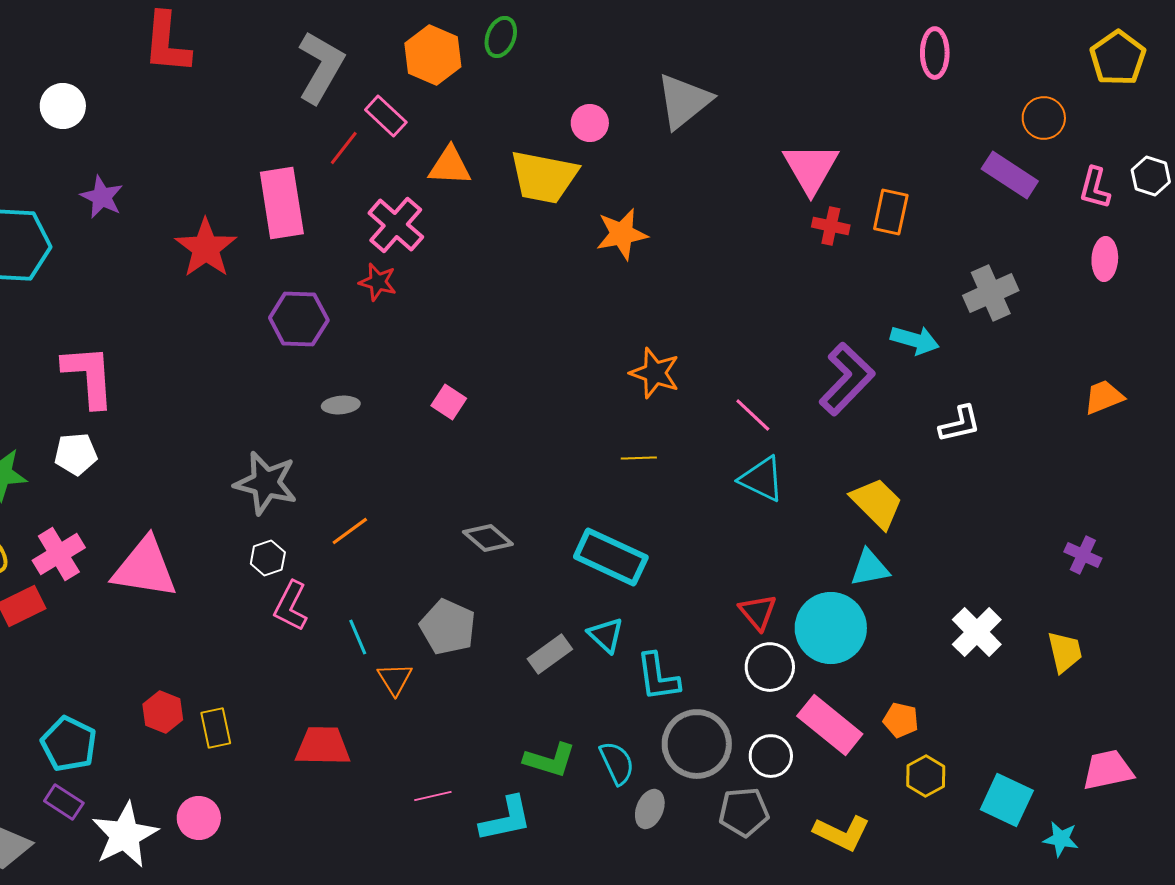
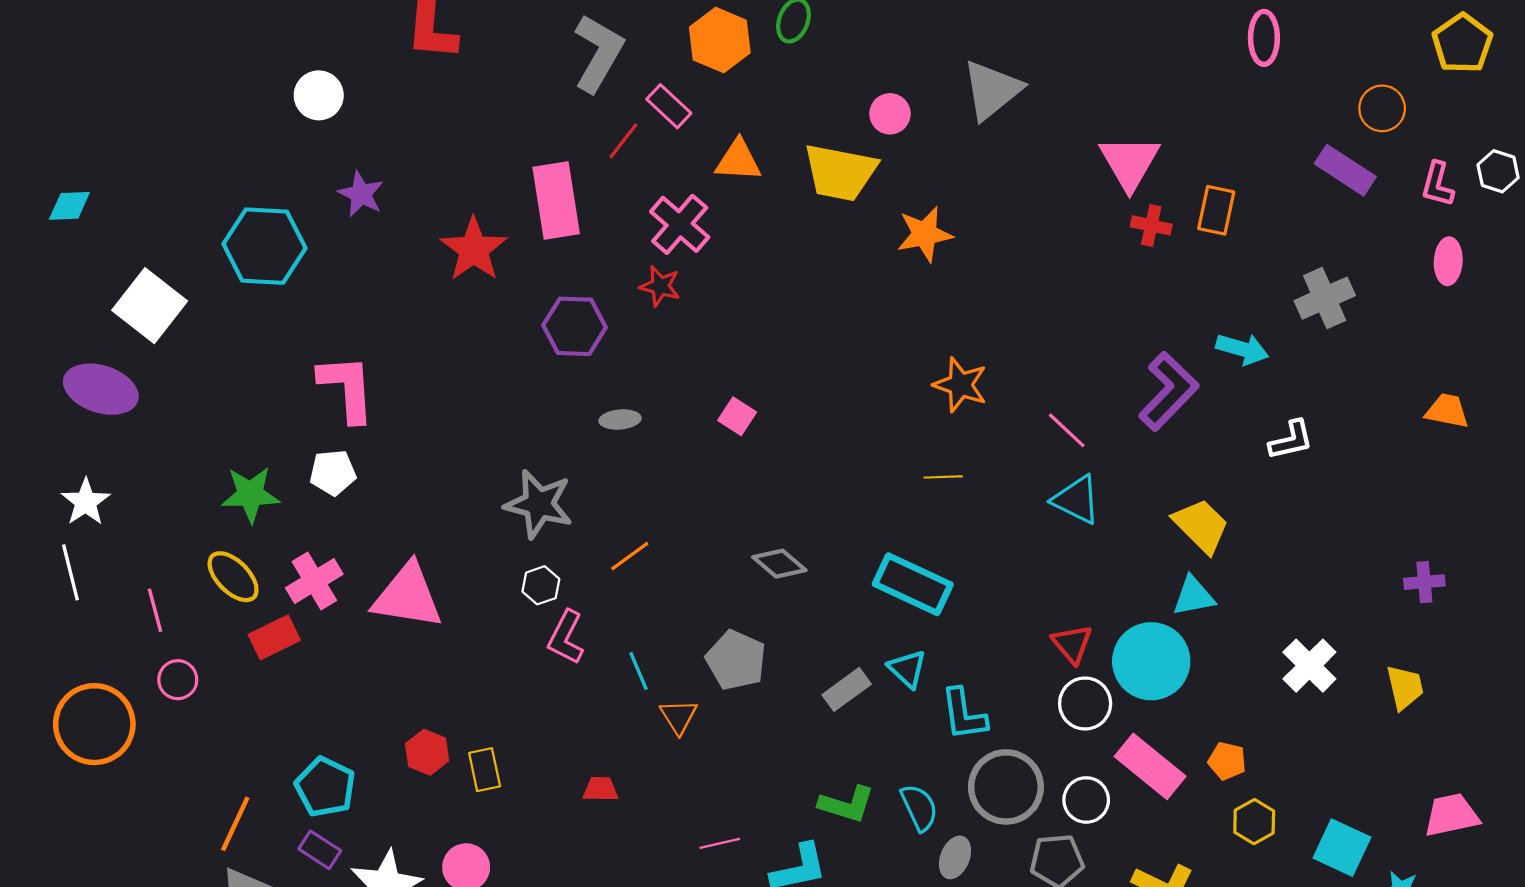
orange trapezoid: (1104, 397) -> (1447, 411), turned 33
purple cross: (1083, 555) -> (1424, 582), turned -30
red trapezoid: (323, 746) -> (601, 789), size x0.6

